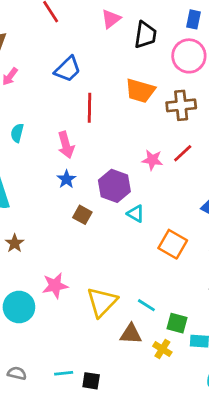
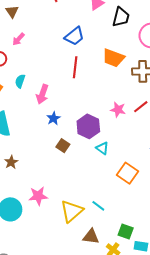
blue trapezoid: (68, 69) -> (74, 36), moved
pink arrow: (66, 145) -> (42, 94), moved, turned 30
cyan line: (146, 305) -> (98, 206), moved

